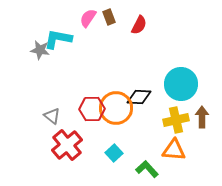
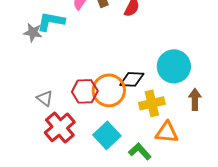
yellow cross: (176, 120) -> (152, 103), moved
cyan square: (114, 153) -> (107, 135), size x1.5

